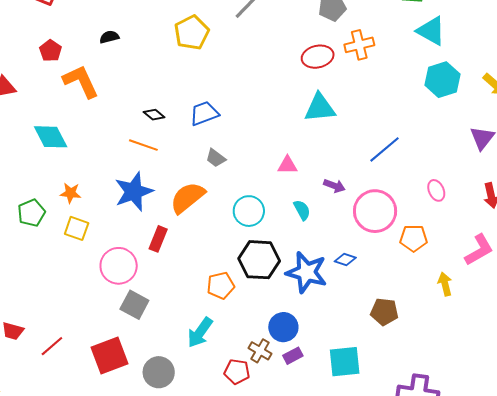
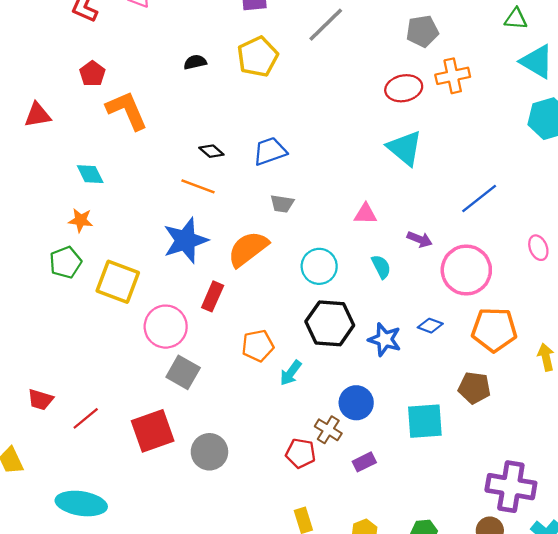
black semicircle: (109, 37) -> (195, 62), moved
cyan triangle: (320, 108) -> (405, 148), turned 44
cyan diamond: (51, 137) -> (90, 174), size x0.7
gray trapezoid: (216, 158) -> (282, 204), turned -30
orange star: (71, 193) -> (81, 220), moved
yellow square: (77, 228) -> (118, 282), size x1.5
orange pentagon: (414, 238) -> (494, 330), moved, size x1.4
blue star: (306, 272) -> (385, 340), size x0.7
orange pentagon: (221, 286) -> (258, 346), moved
cyan arrow: (200, 332) -> (291, 373), moved, size x0.7
purple rectangle: (293, 356) -> (364, 462), moved
cyan square: (345, 362) -> (425, 421), moved

